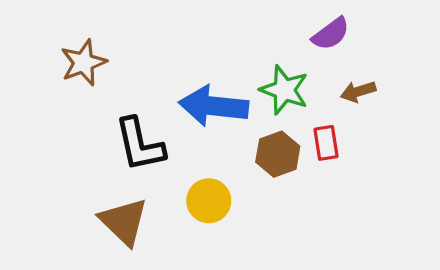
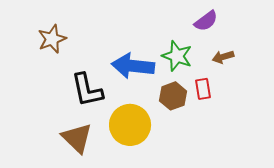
yellow circle: (209, 201) -> (130, 125), size x1.5

